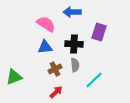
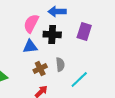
pink semicircle: (46, 24) -> (31, 24), turned -96
black cross: (74, 44) -> (52, 35), moved

